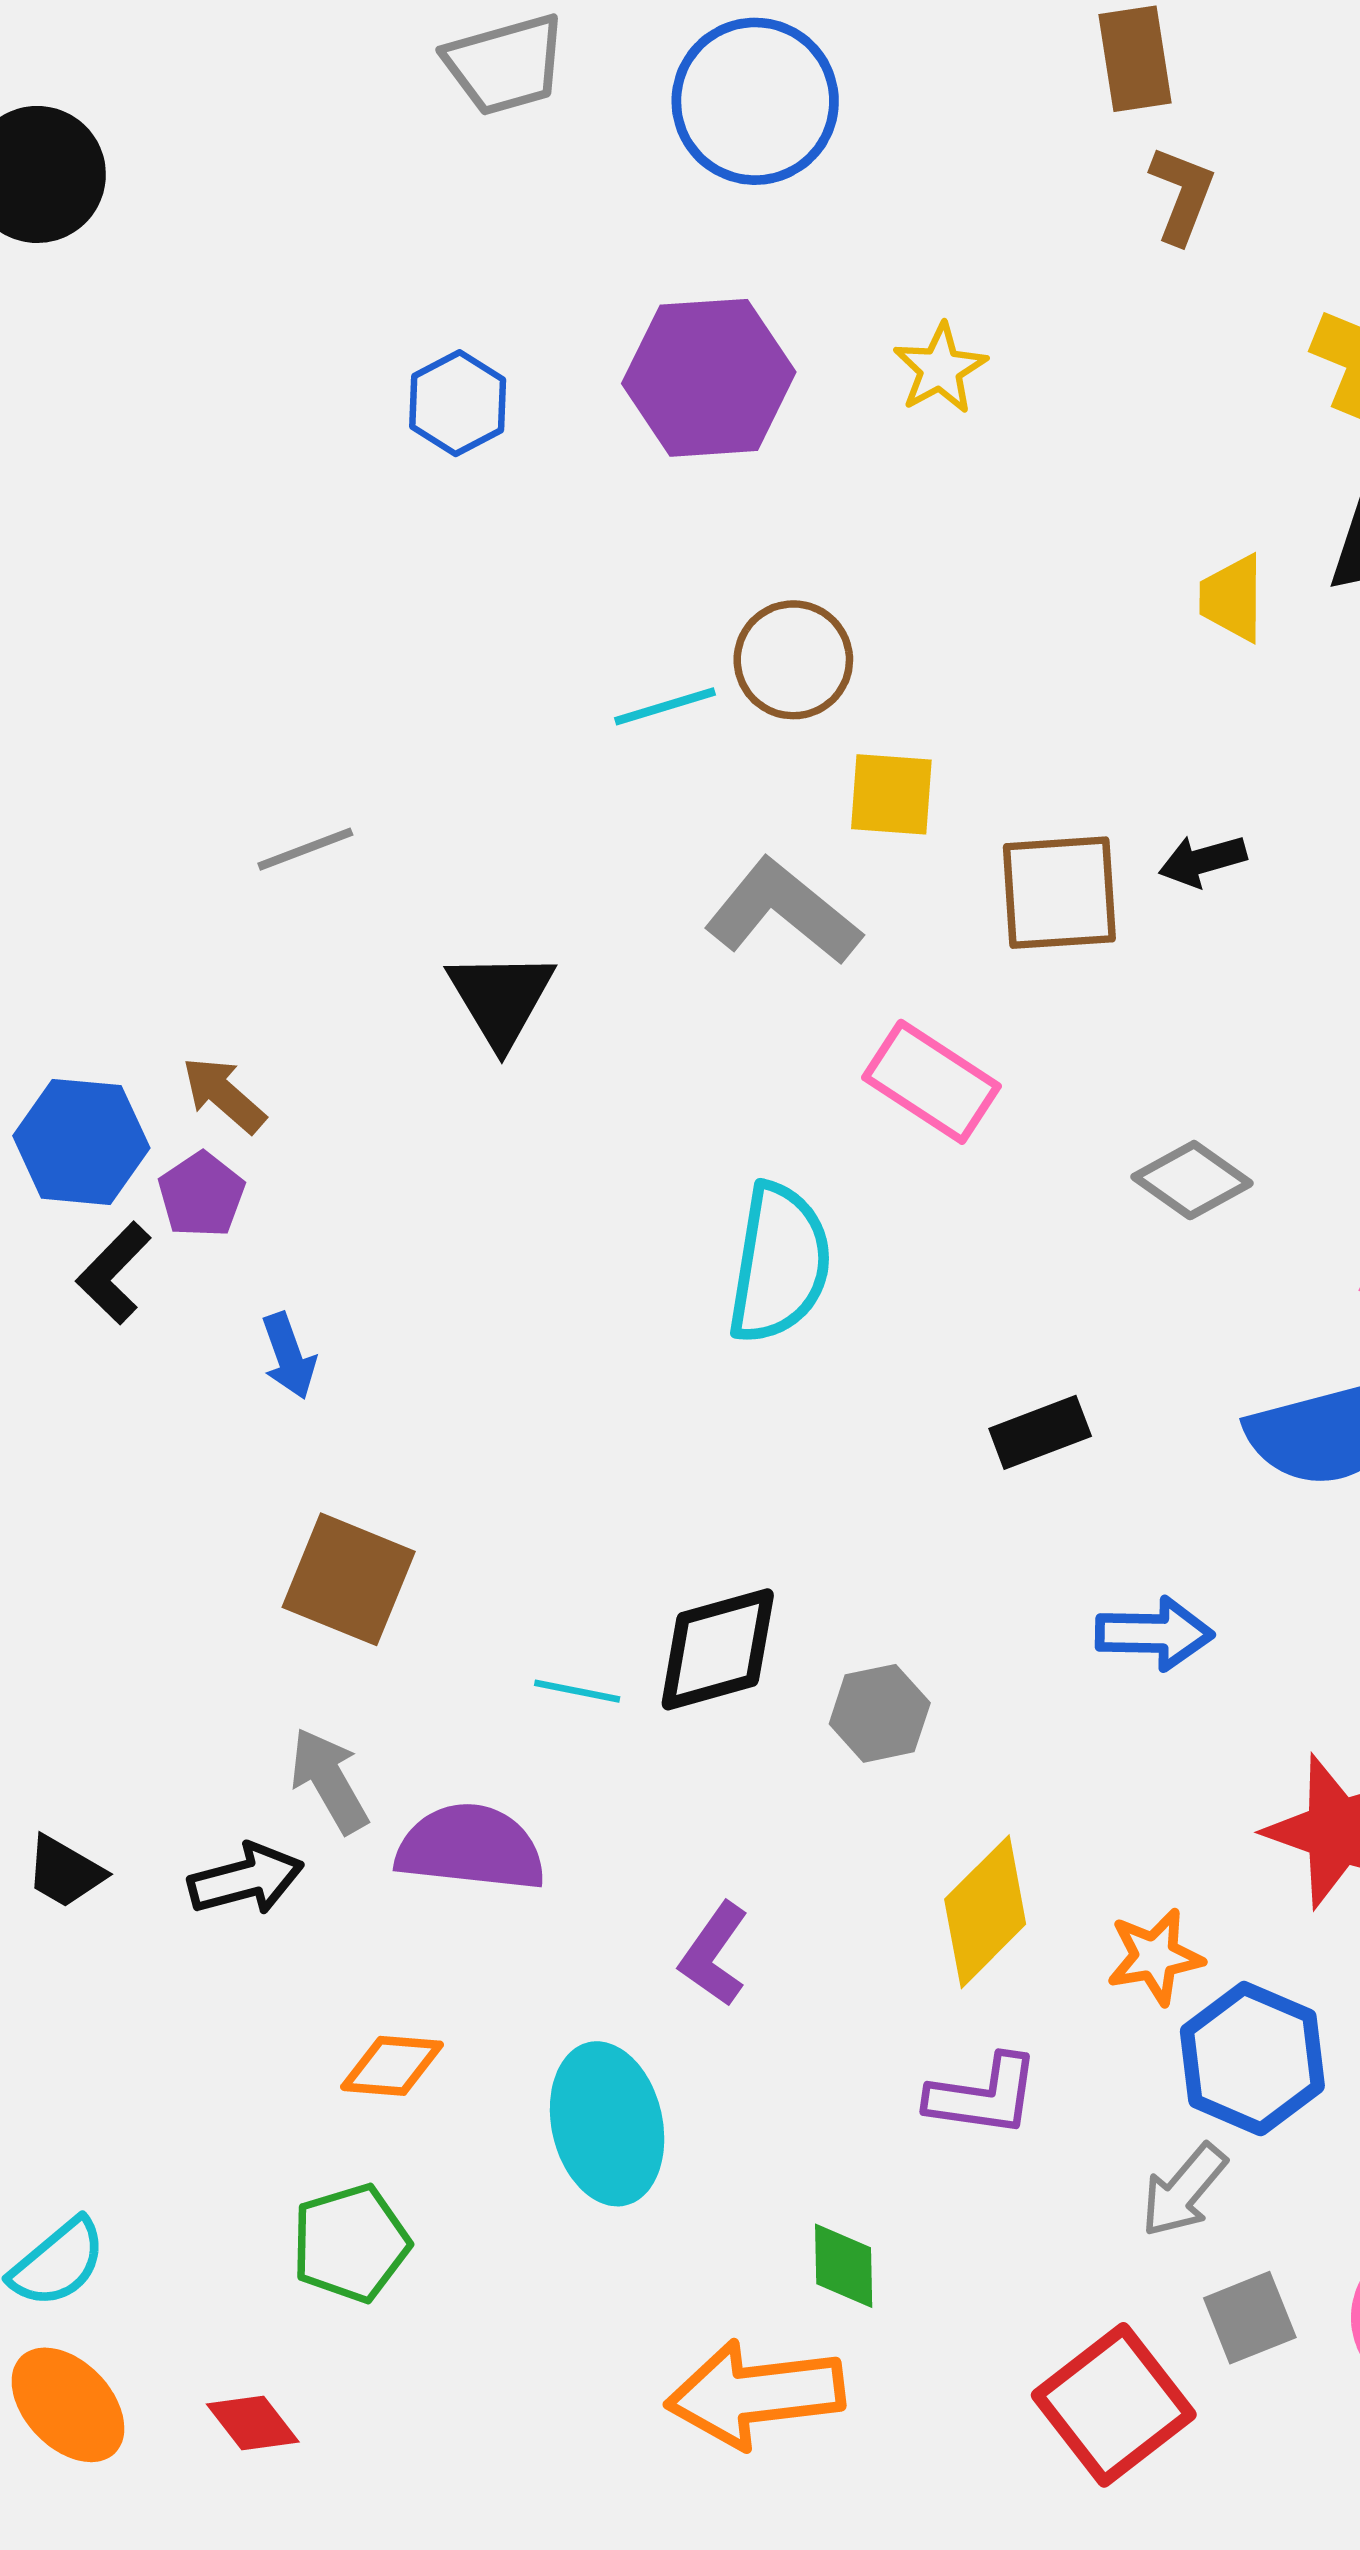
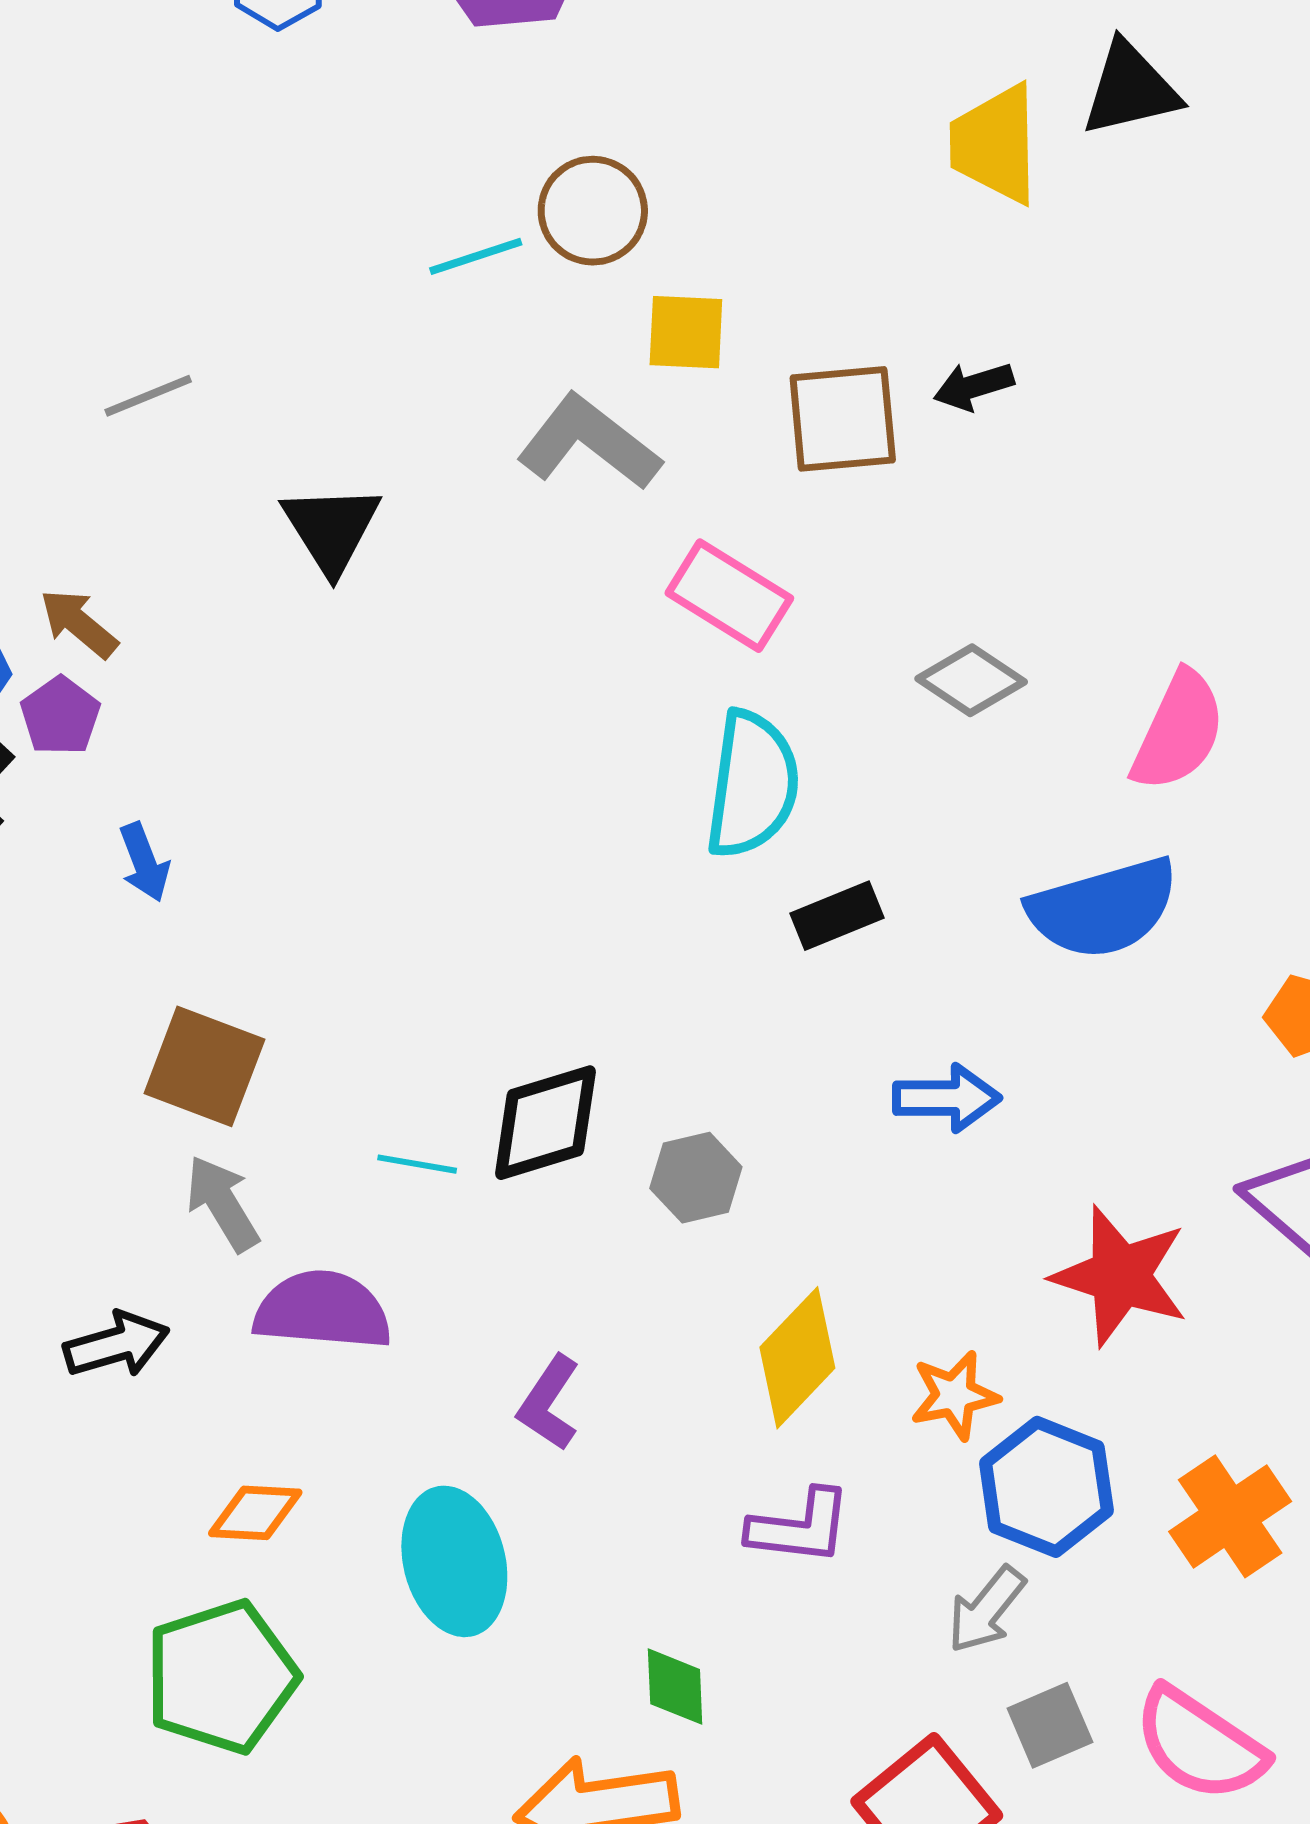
yellow trapezoid: (1232, 598) -> (995, 144), size x1.5
cyan semicircle: (779, 1263) -> (752, 784), moved
gray arrow: (329, 1781) -> (222, 1203), moved
green pentagon: (351, 2243) -> (221, 1677), size x1.4

